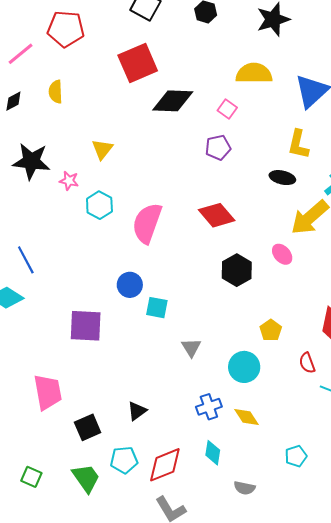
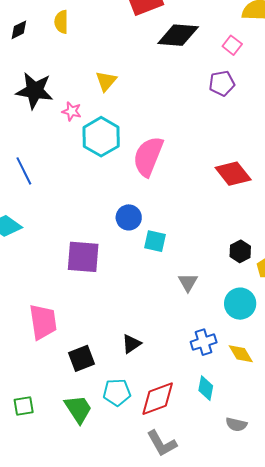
cyan hexagon: (99, 205) -> (101, 137), size x1.4
red diamond: (217, 215) -> (233, 174), moved
blue line: (26, 260) -> (24, 171), moved
black hexagon: (237, 270) -> (240, 251), moved, size x0.7
green square: (31, 477) -> (24, 406), turned -35

